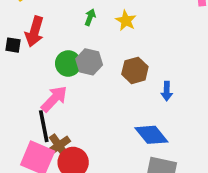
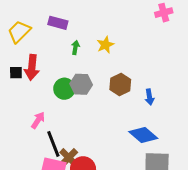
yellow star: (126, 21) -> (105, 45), turned 30
black square: (13, 45) -> (16, 73), moved
pink arrow: (54, 99) -> (38, 120), moved, size x0.7

